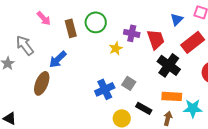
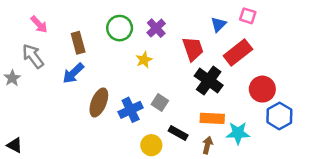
pink arrow: (44, 18) -> (39, 24), moved
brown rectangle: (71, 28) -> (78, 43), moved
purple cross: (132, 33) -> (156, 28), moved, turned 35
brown ellipse: (42, 83) -> (99, 103), moved

